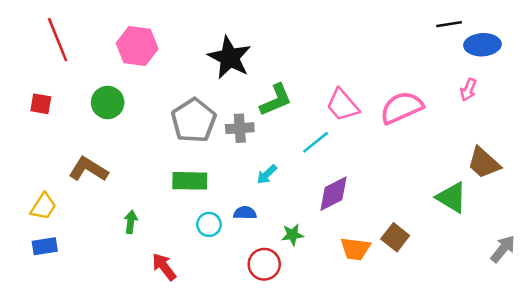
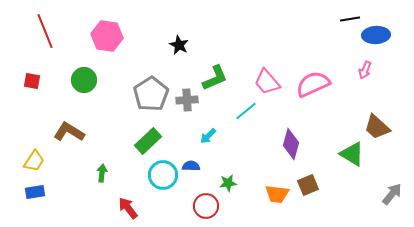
black star: (230, 58) -> (179, 45), size x0.6
green rectangle: (190, 181) -> (148, 141), turned -44
purple diamond: (334, 194) -> (291, 144), moved, turned -48
cyan circle: (209, 224) -> (163, 175), size x1.5
brown square: (395, 237) -> (308, 185), turned 30

